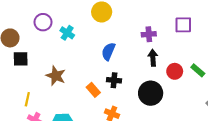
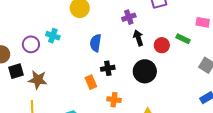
purple circle: (43, 22) -> (31, 44), moved
brown star: (56, 76) -> (38, 80), moved
orange rectangle: (93, 90) -> (91, 82), turned 32

